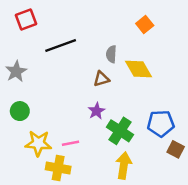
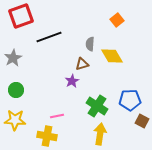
red square: (26, 20) -> (21, 16), size x1.4
purple star: (96, 111) -> (72, 81), moved
yellow star: (38, 143) -> (15, 120), moved

